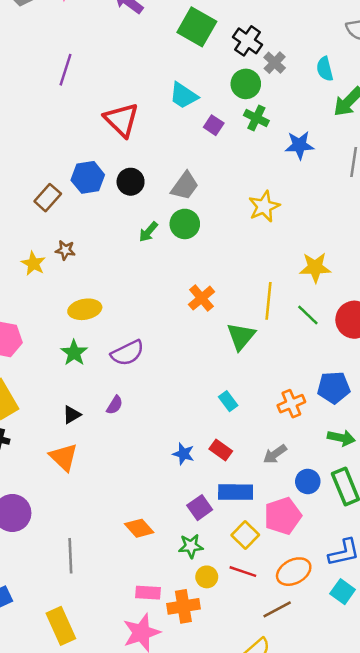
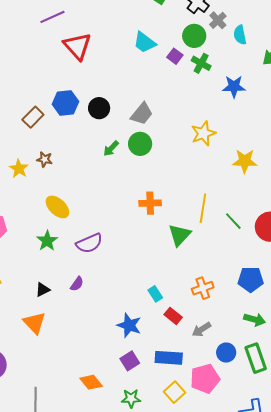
cyan semicircle: (325, 69) -> (240, 35), moved
purple line: (65, 70) -> (52, 17), turned 45
red triangle: (121, 120) -> (77, 46), moved
purple square: (214, 125) -> (175, 56), moved
yellow star: (315, 267) -> (245, 161), moved
orange cross: (202, 298) -> (150, 203), turned 35
yellow ellipse: (85, 309) -> (57, 207), turned 50
cyan rectangle: (228, 401) -> (155, 294), moved
orange cross: (291, 404) -> (203, 288), moved
red rectangle: (221, 450) -> (173, 316), moved
blue star: (183, 454) -> (129, 325), size x1.4
purple square: (200, 508) -> (130, 361), moved

